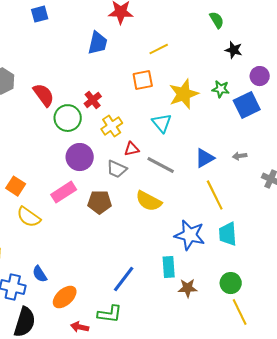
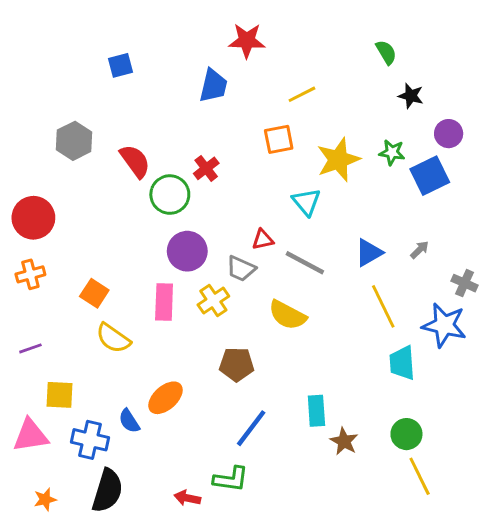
blue square: (40, 14) -> (120, 65), moved
yellow cross: (112, 126) -> (213, 300), moved
gray arrow: (240, 156) -> (420, 250), turned 144
pink rectangle: (64, 192) -> (164, 302), turned -55
brown pentagon: (100, 202) -> (237, 364), moved
blue star: (190, 235) -> (444, 325), moved
brown star: (188, 288) -> (344, 441), turned 30
orange ellipse: (65, 297) -> (165, 398), moved

